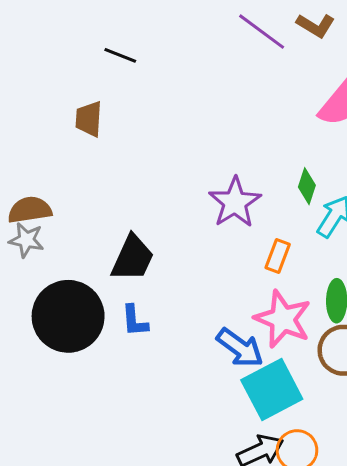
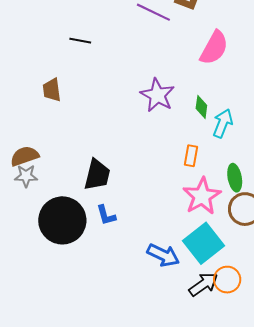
black line: (120, 55) -> (80, 41), moved
purple star: (235, 202) -> (157, 95), moved
pink star: (283, 319) -> (202, 196), turned 30
blue arrow: (240, 348) -> (163, 255), moved

